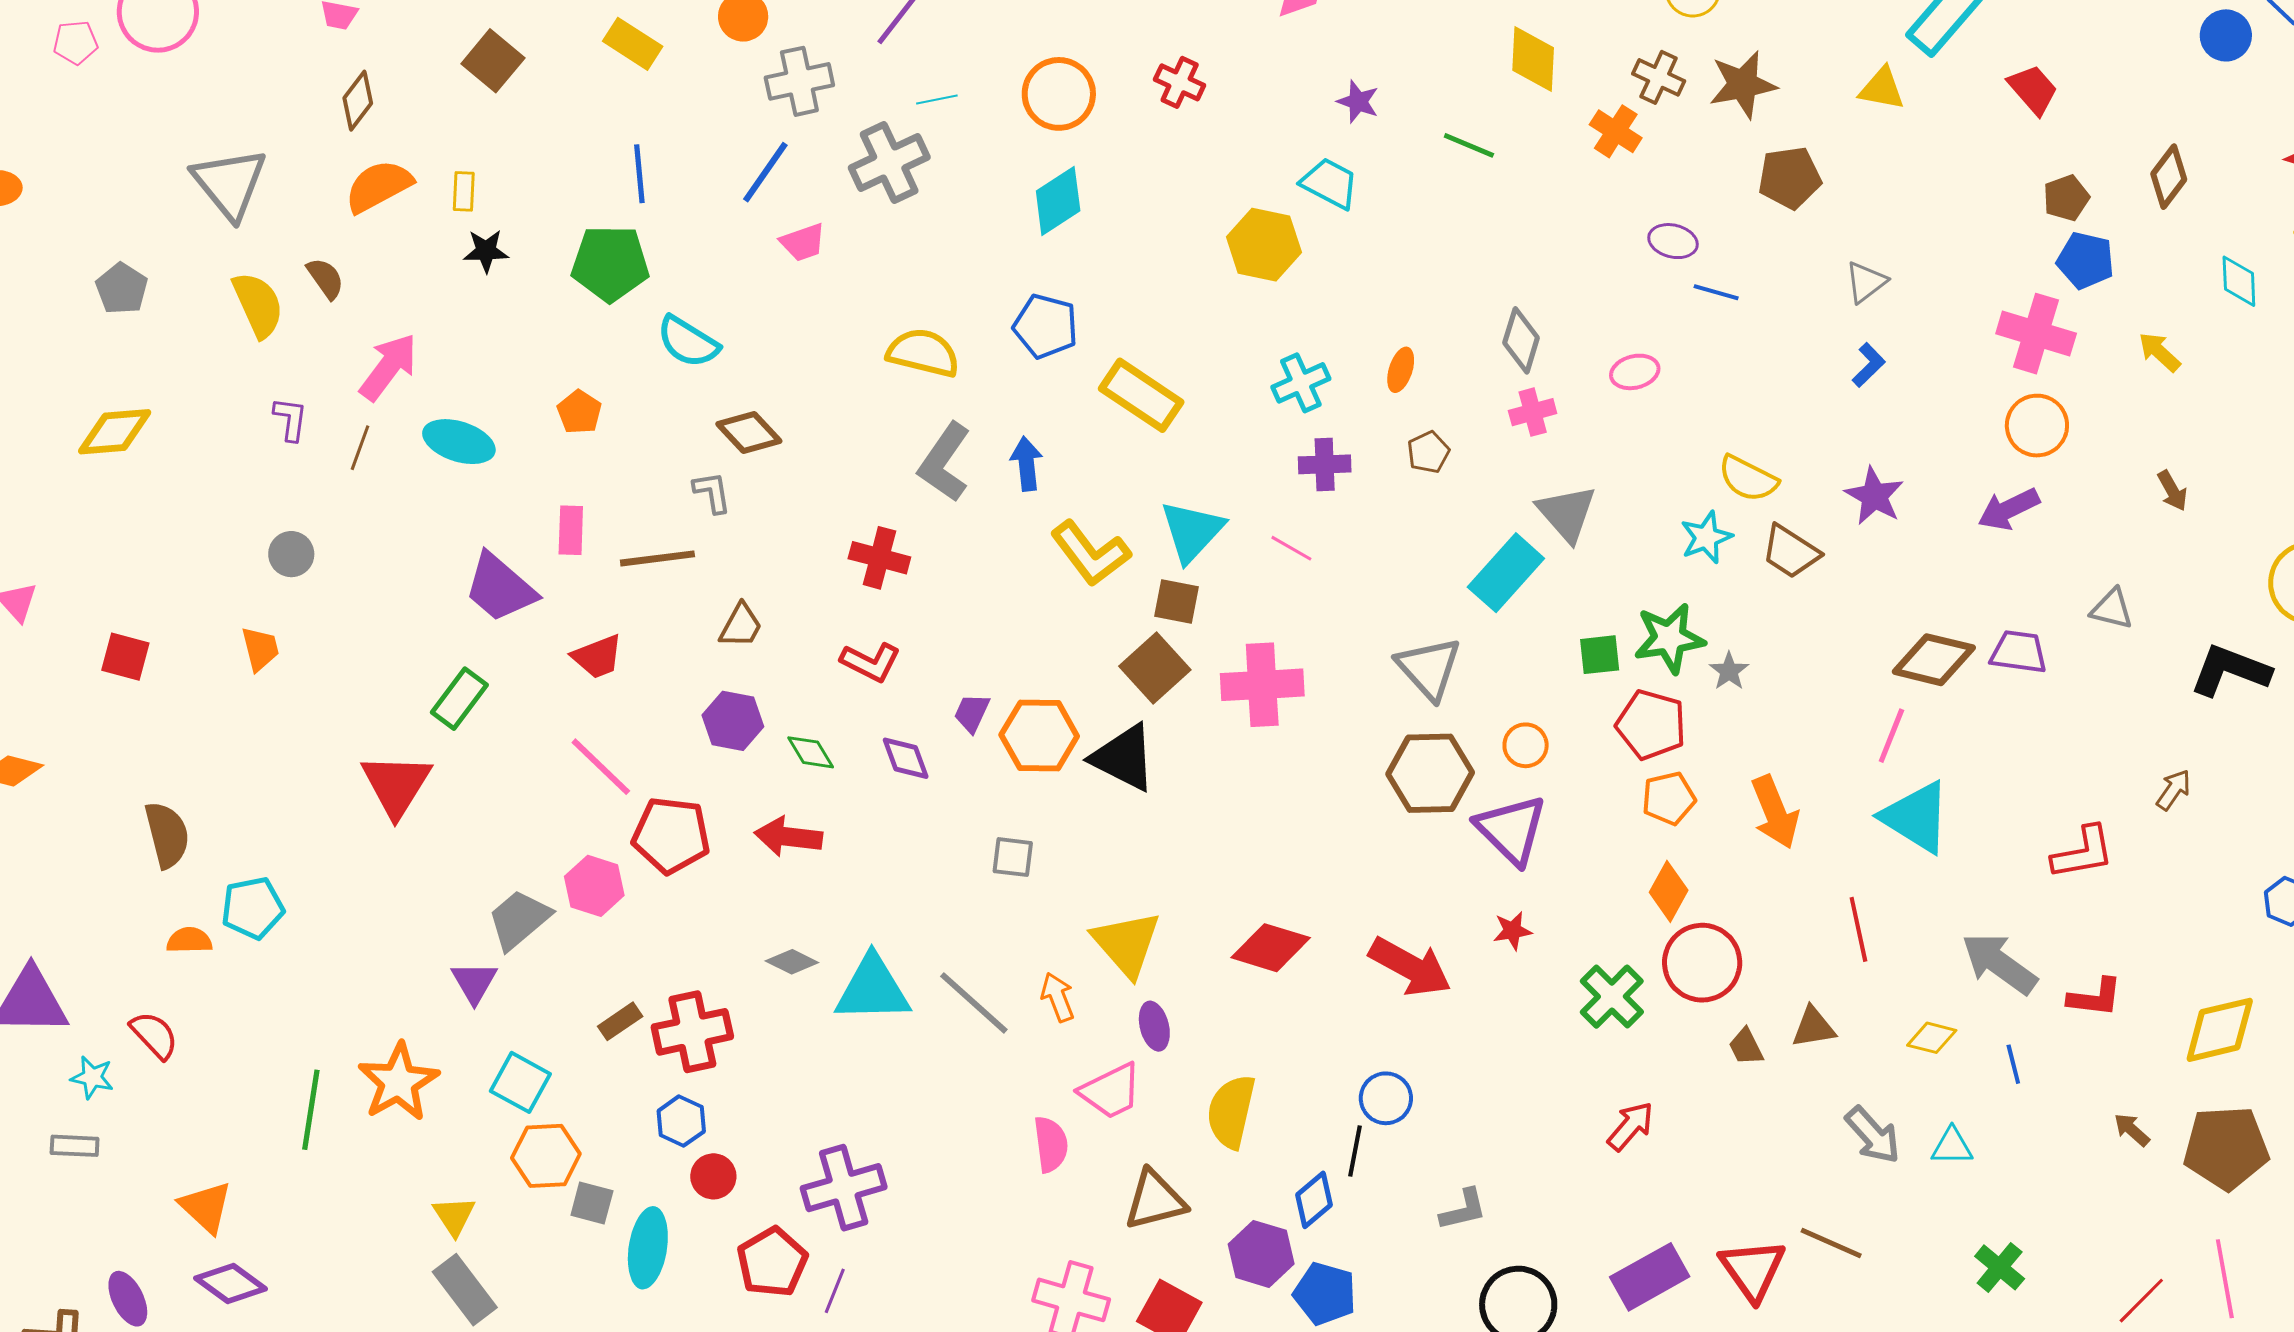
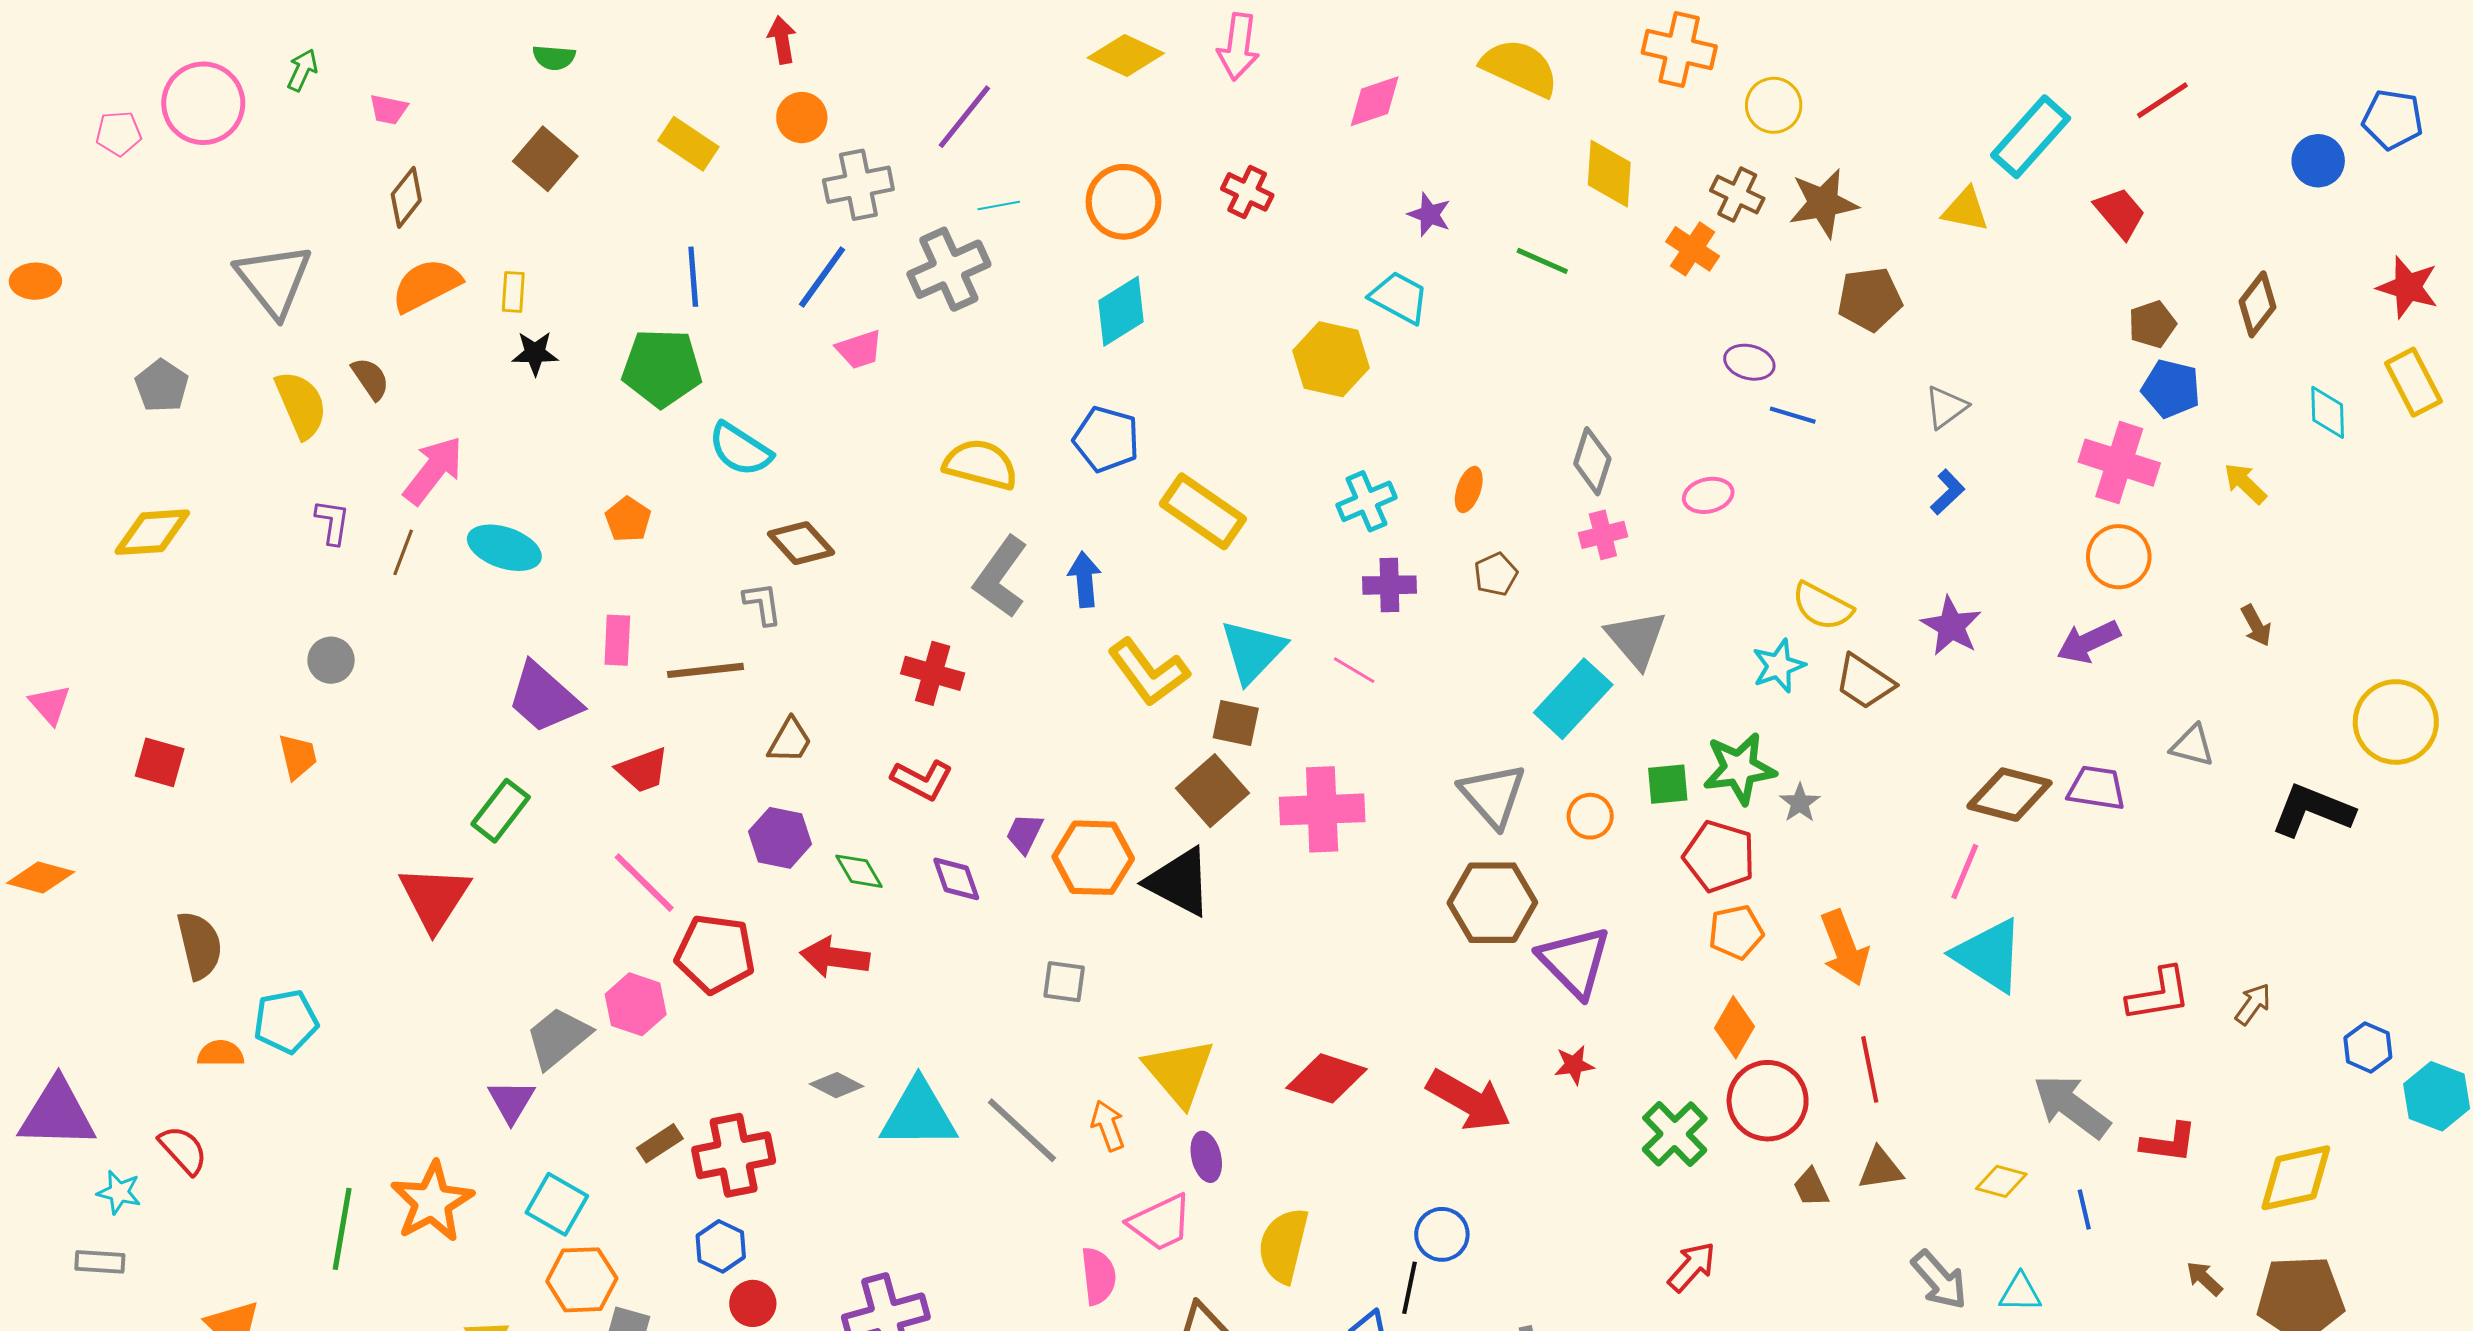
orange circle: (1526, 745) -> (1590, 816), moved
brown arrow: (2174, 790) -> (2253, 1004), moved
red line: (1858, 929) -> (1870, 1069), moved

